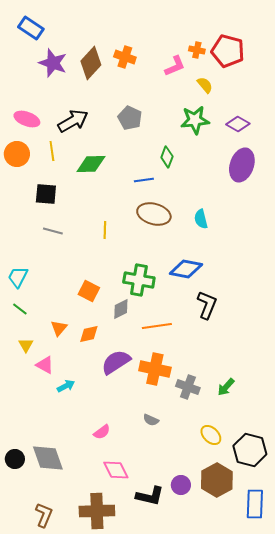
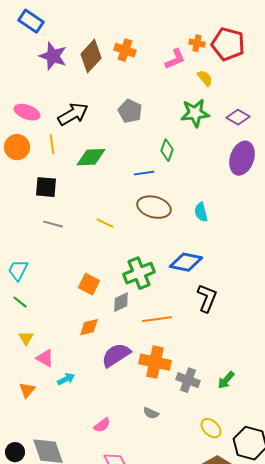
yellow line: (105, 230) -> (105, 223), turned -66
green cross: (139, 280) -> (139, 273), turned -32
orange triangle: (59, 328) -> (27, 390), moved

